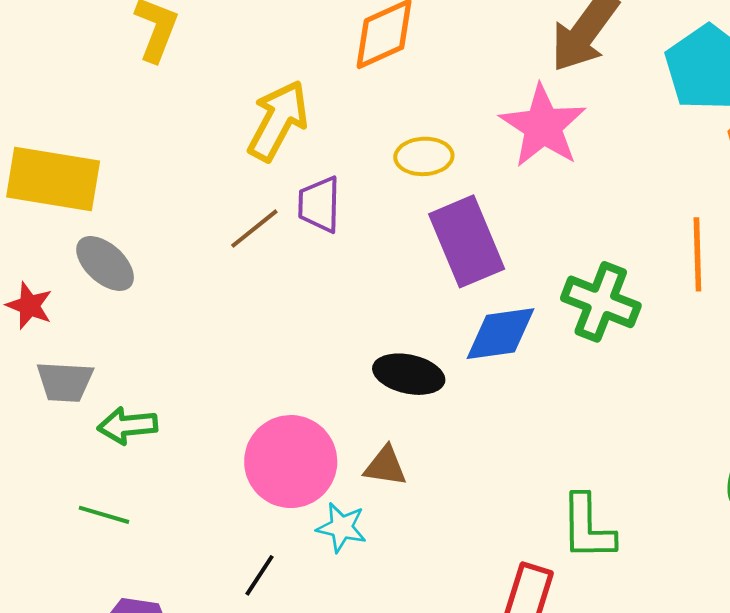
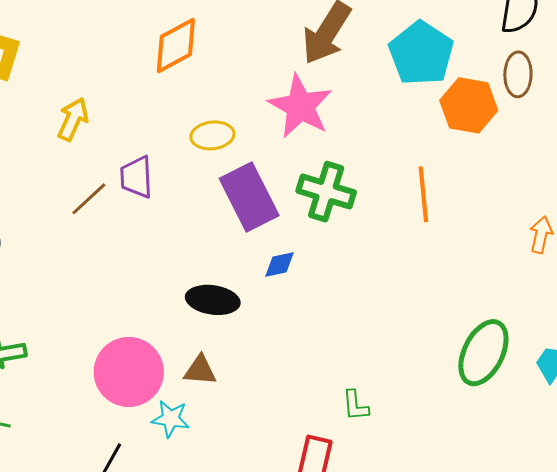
yellow arrow: (278, 121) -> (73, 119), moved, size x0.7
green cross: (601, 302) -> (326, 192), moved
blue diamond: (501, 334) -> (280, 265), size x0.6
green L-shape: (588, 527) -> (355, 406), size x0.6

